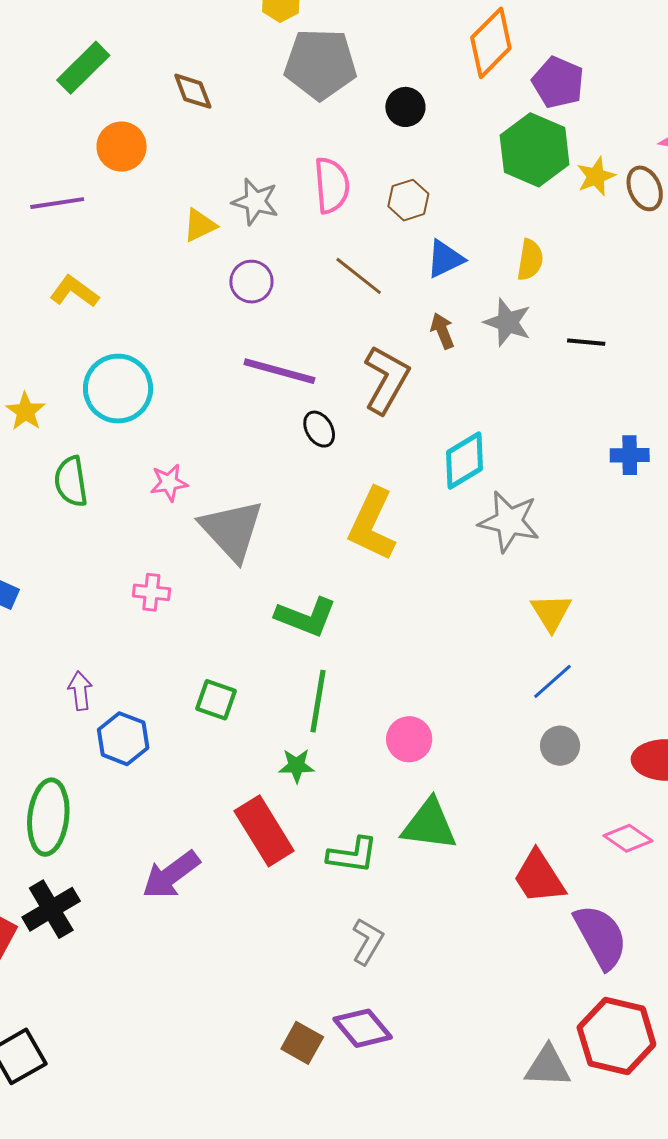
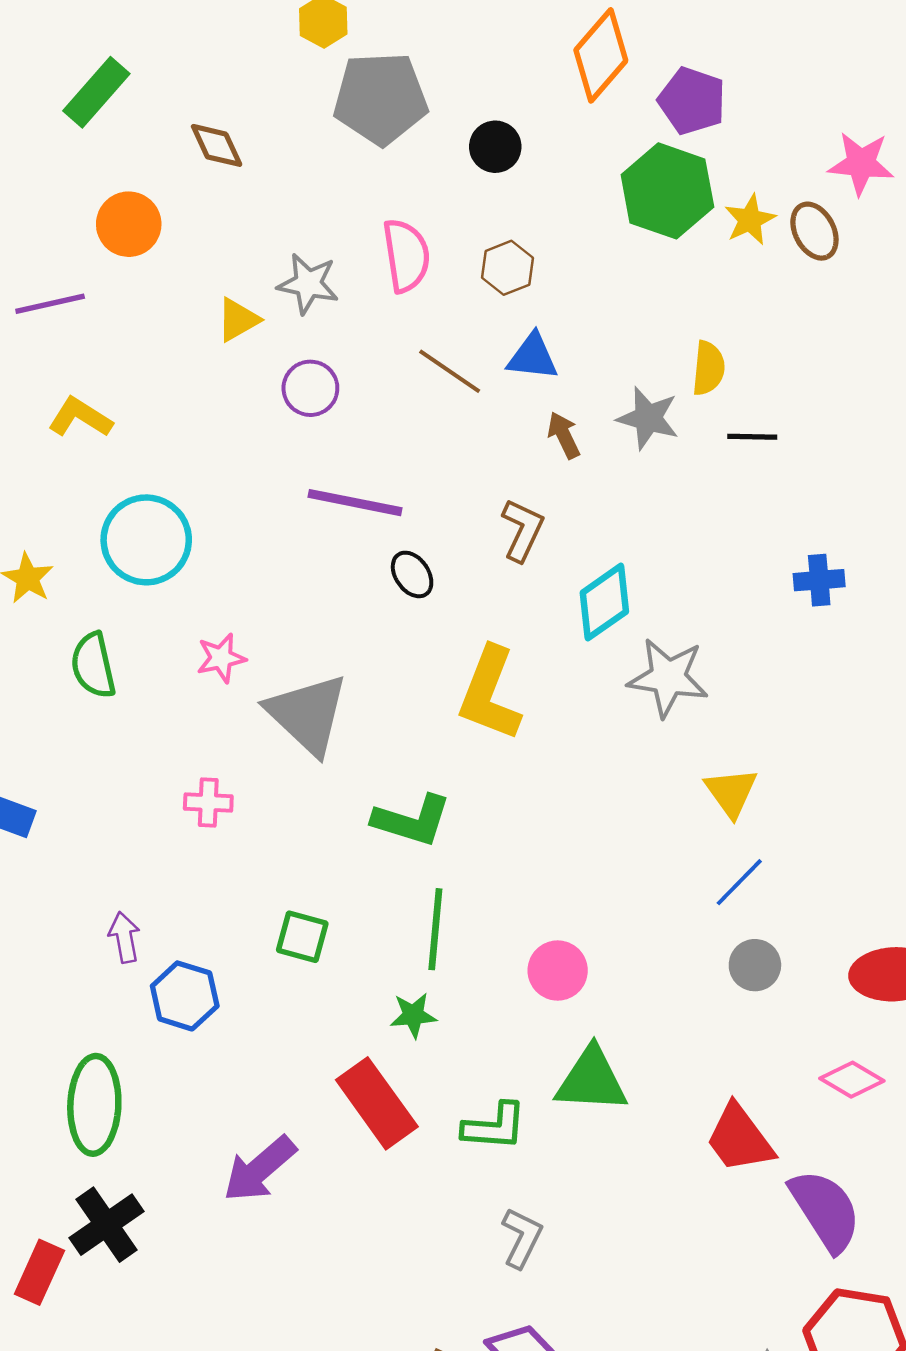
green rectangle: (83, 68) -> (96, 92), moved
blue triangle: (445, 259) -> (533, 357), moved, turned 36
yellow semicircle: (530, 260) -> (708, 368), moved
brown L-shape: (386, 380) -> (522, 530), moved, size x0.7

